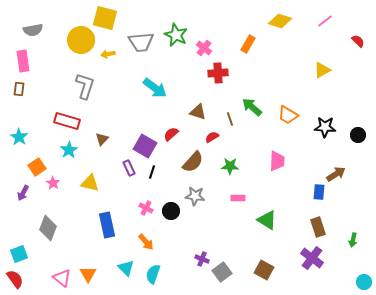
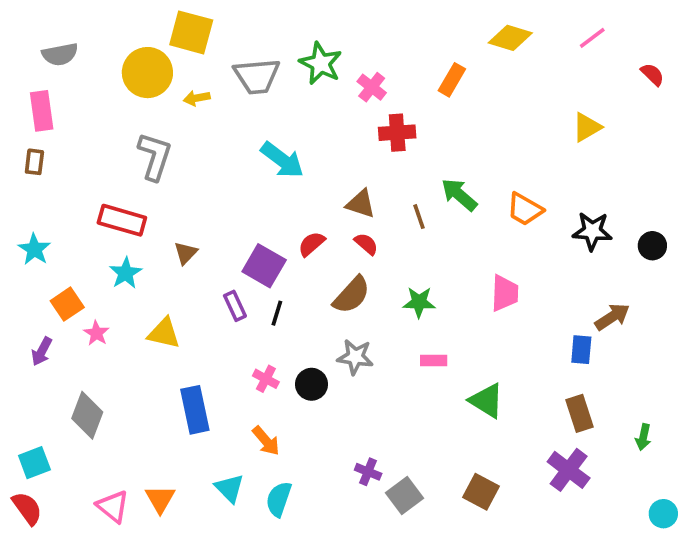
red semicircle: (212, 137) -> (366, 244), moved, turned 72

